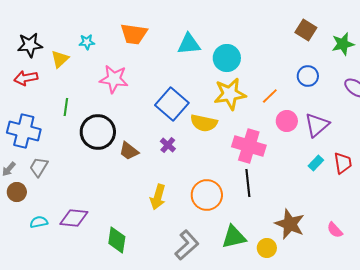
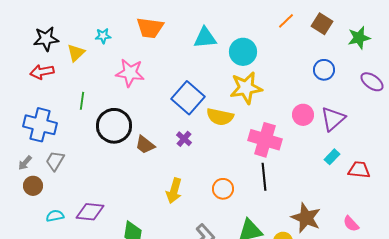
orange line: (270, 96) -> (286, 21), moved
red trapezoid: (343, 163) -> (359, 170), moved, turned -75
orange circle: (207, 195) -> (223, 189), size x0.7

